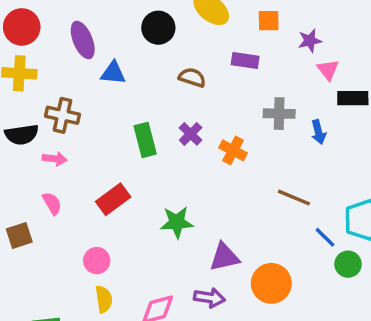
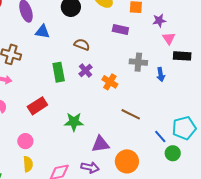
brown semicircle: (192, 77) -> (82, 45), moved
brown line: (294, 198) -> (131, 114), moved

